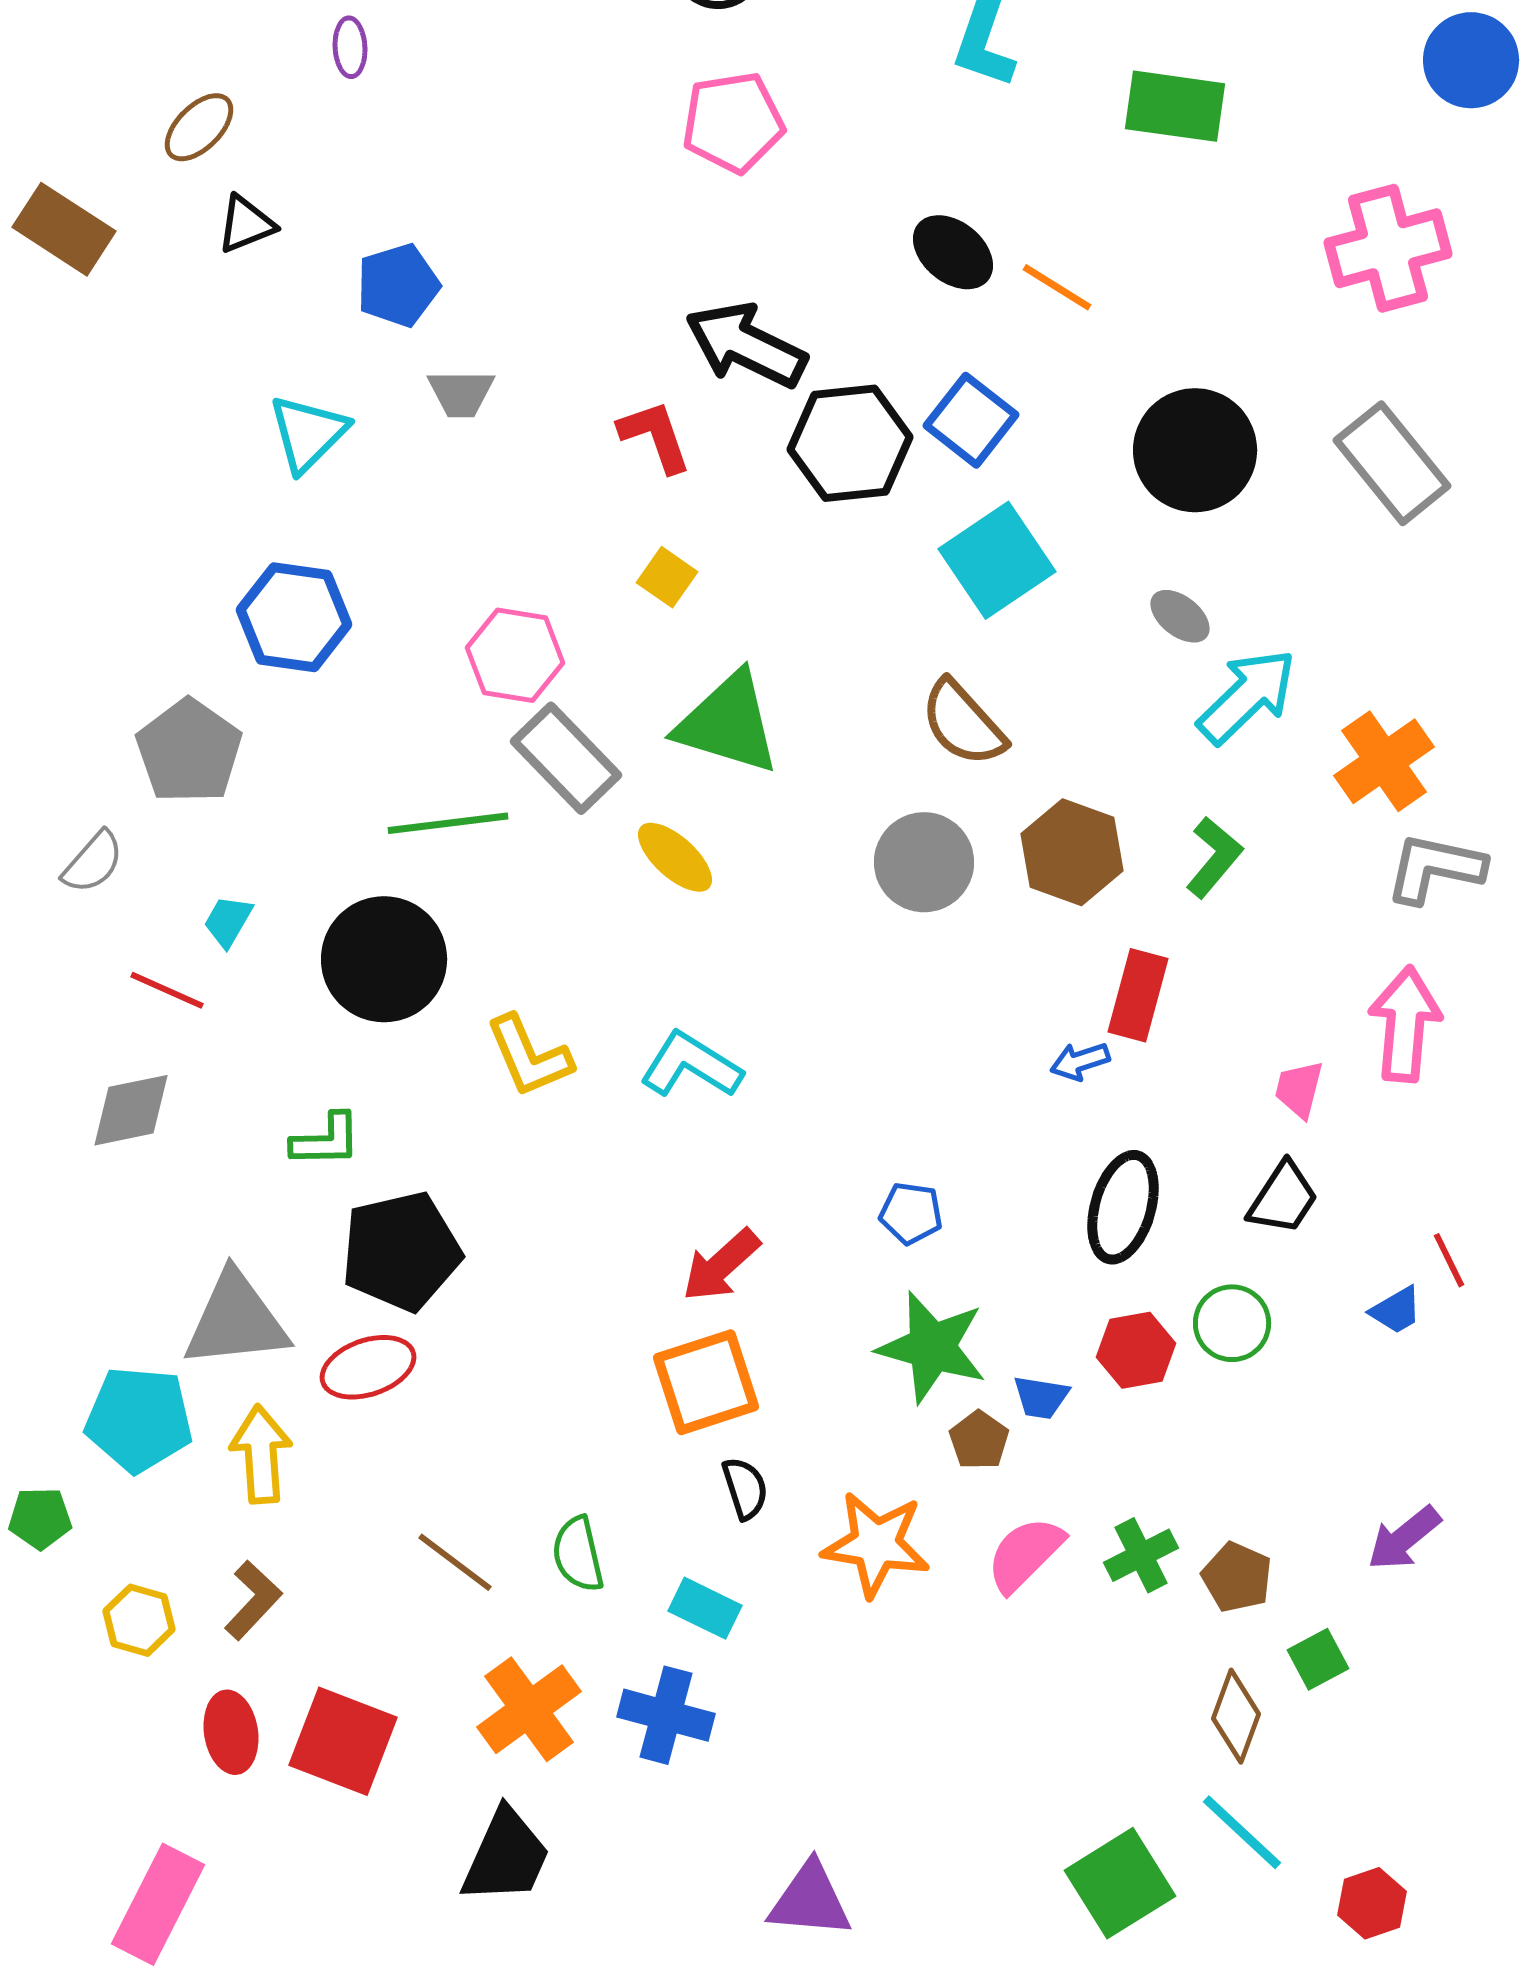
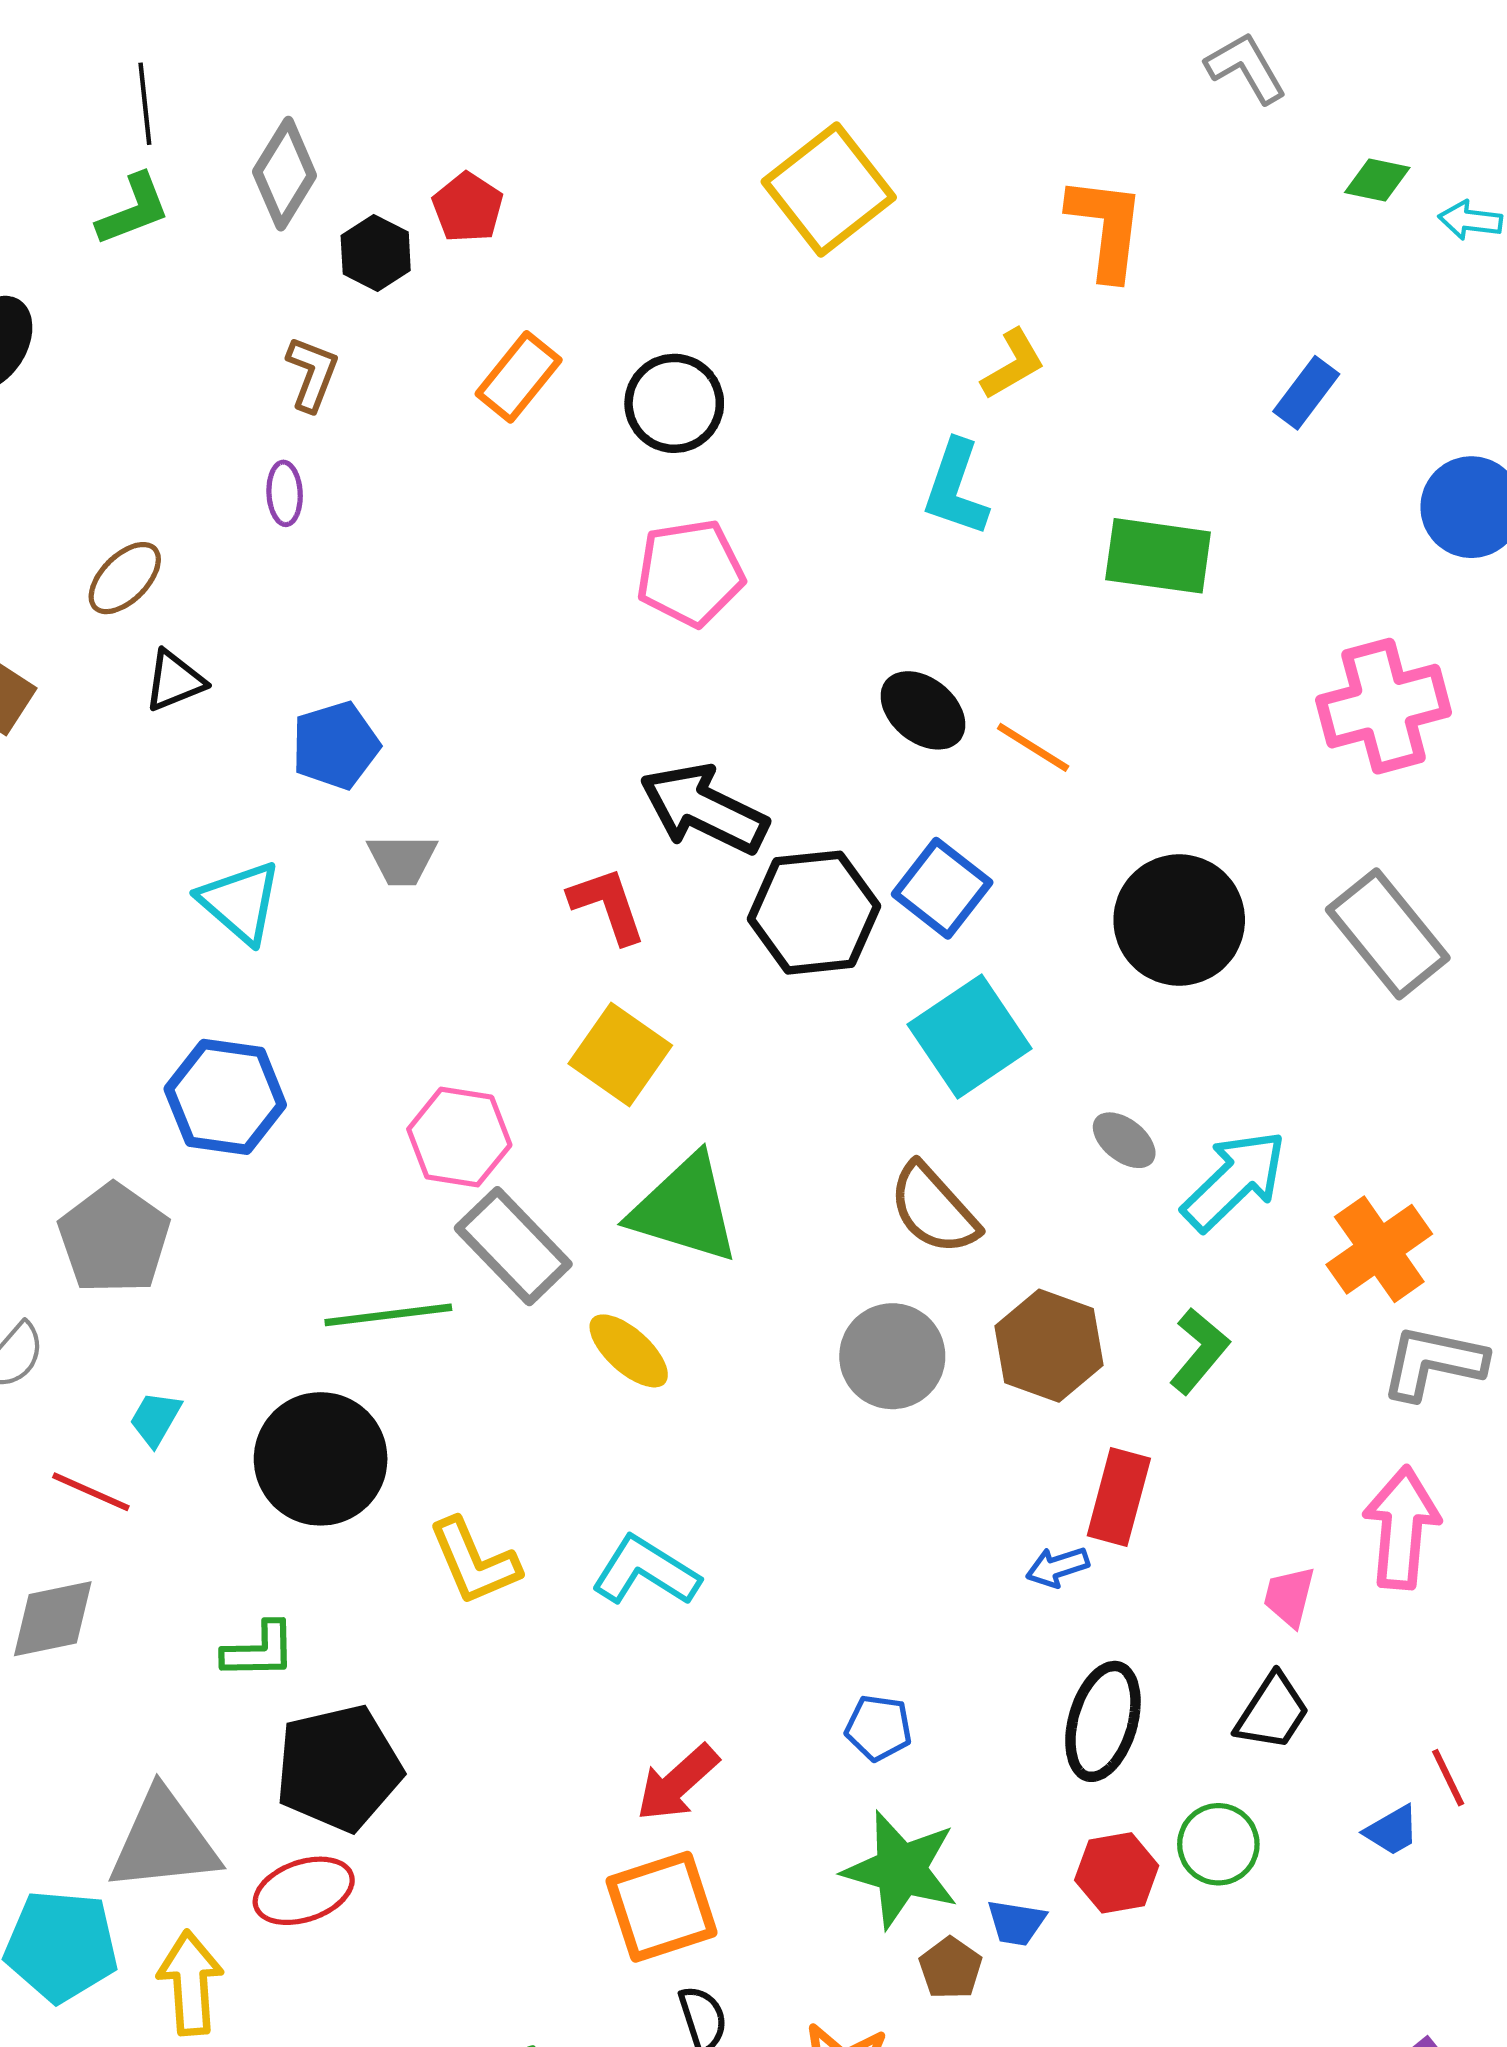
cyan triangle: (308, 433) -> (240, 902), turned -34
yellow square: (667, 577) -> (620, 1054), size x1.6
gray ellipse: (1180, 616) -> (1124, 1140), moved

